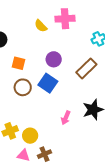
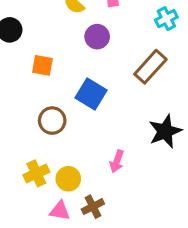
purple circle: (54, 59) -> (97, 37), moved
brown circle: (23, 87) -> (52, 121), moved
pink arrow: (66, 118) -> (117, 161), moved

